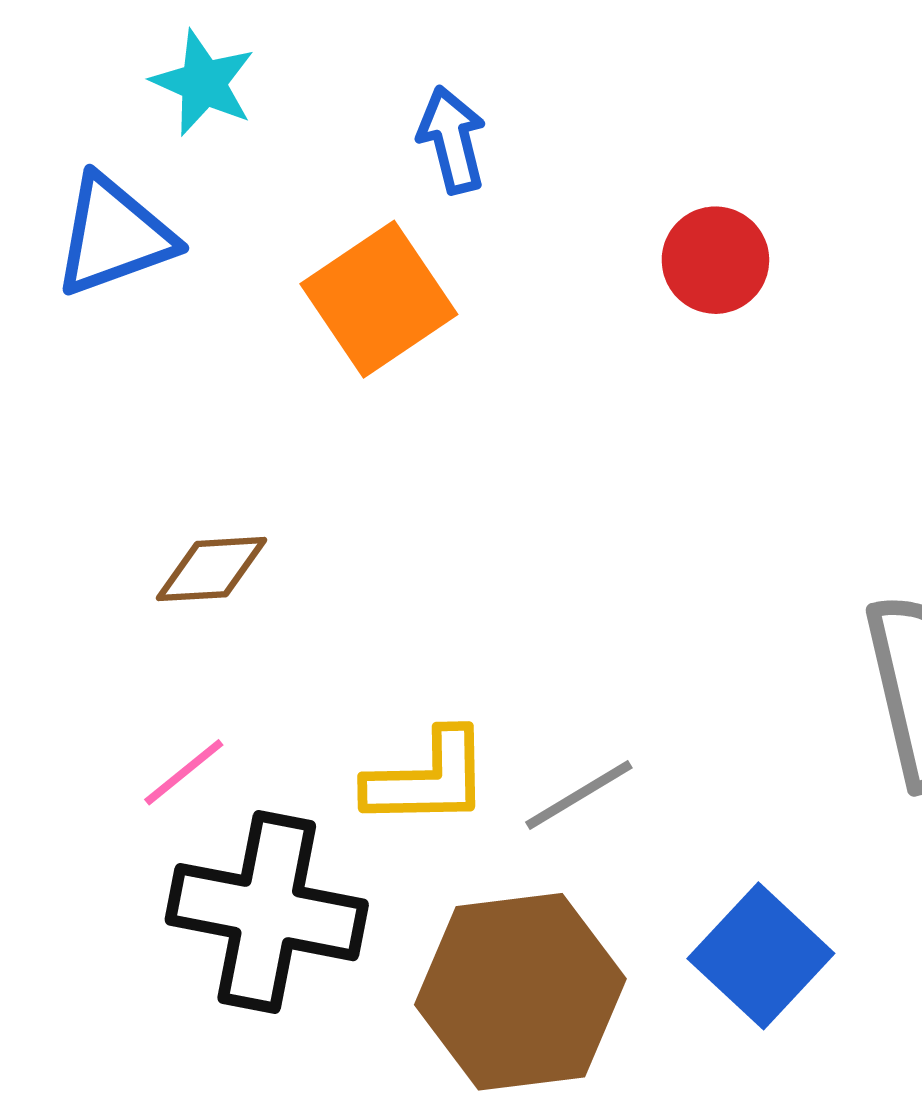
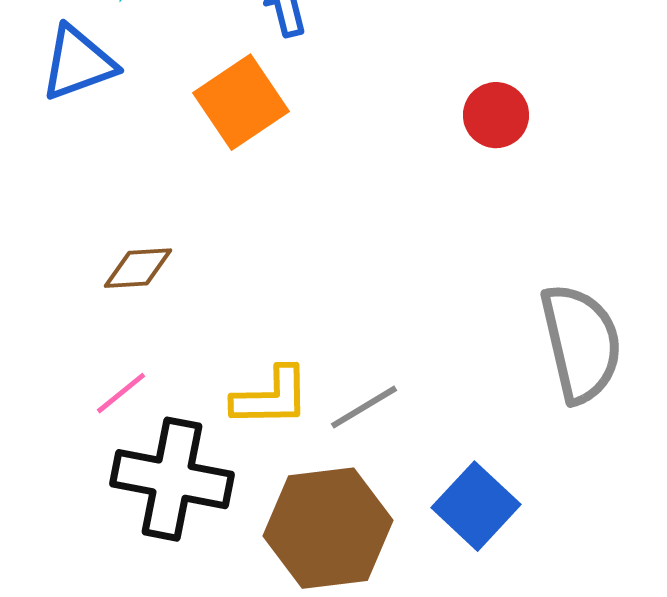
red circle: (715, 260) -> (496, 115), moved

